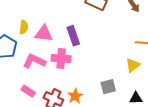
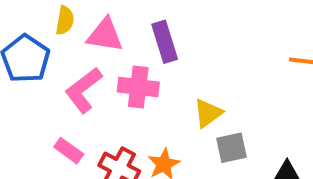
pink L-shape: (34, 61) -> (84, 90), turned -65
yellow triangle: (133, 65) -> (208, 113), moved

